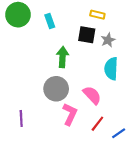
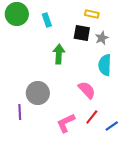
gray circle: (56, 89) -> (38, 93), moved
pink L-shape: (70, 114) -> (66, 123), moved, turned -140

